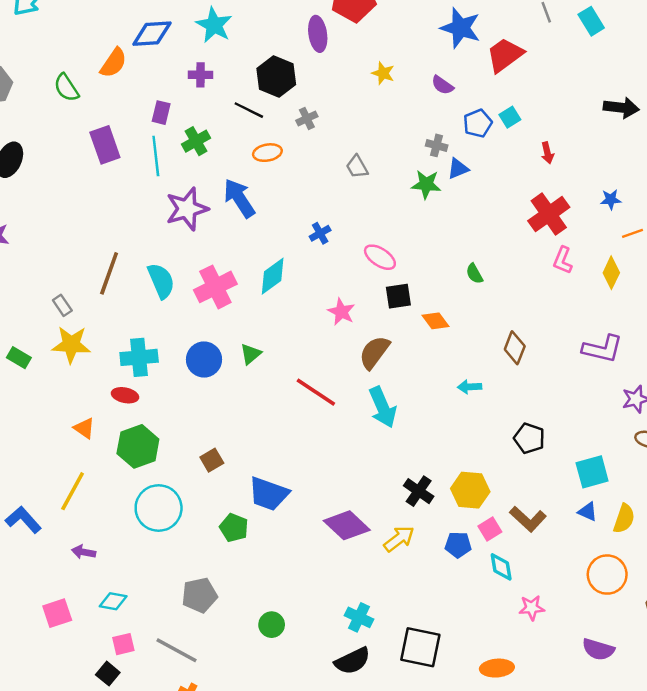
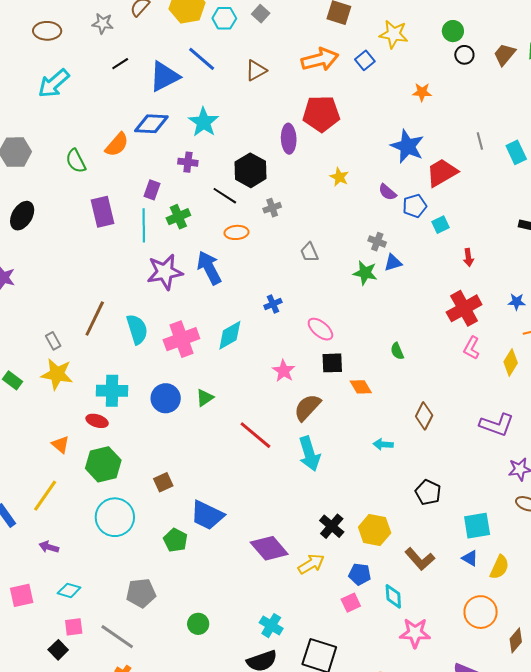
blue pentagon: (478, 123) -> (415, 206), moved
pink square: (490, 529) -> (351, 603), moved
pink star: (532, 608) -> (415, 633), size x1.4

